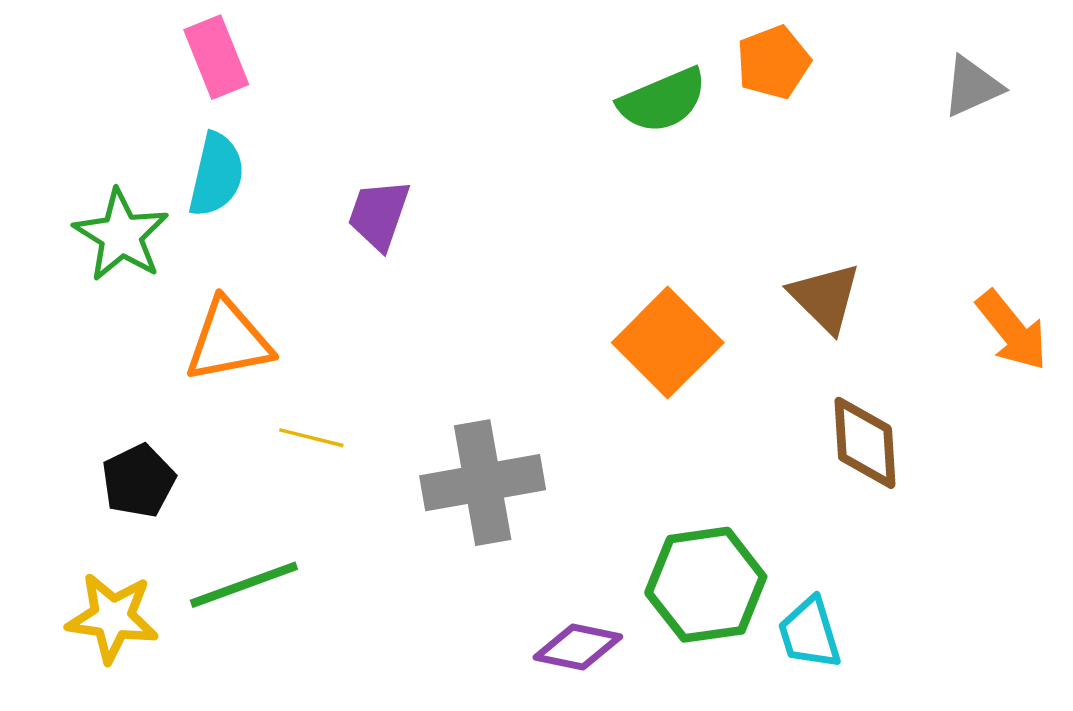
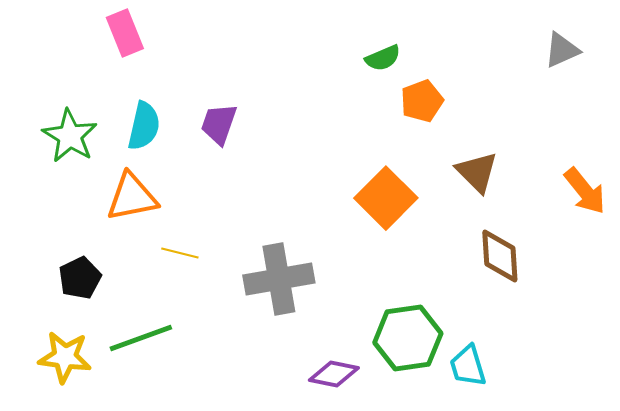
orange pentagon: (773, 62) -> (422, 101), moved
green semicircle: (663, 100) -> (383, 58), size x0.7
cyan semicircle: (216, 175) -> (144, 126), moved

